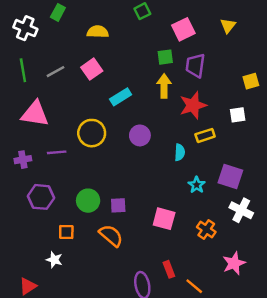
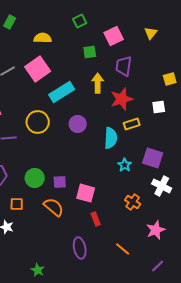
green square: (165, 57) -> (90, 52), moved
pink square: (92, 69) -> (38, 69), size x1.4
cyan rectangle: (121, 97) -> (62, 92), size x1.4
cyan semicircle: (180, 152) -> (111, 138), size x1.5
pink square: (164, 219) -> (86, 193), moved
red rectangle: (169, 269) -> (96, 219), moved

